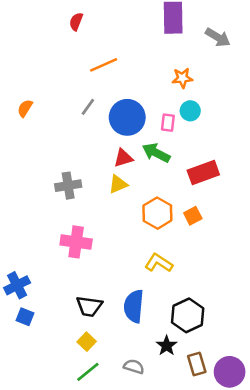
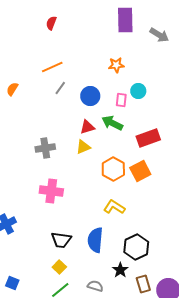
orange line: (104, 65) -> (52, 67), moved
orange star: (182, 78) -> (116, 65), moved
blue circle: (127, 117) -> (90, 96), size x0.7
orange square: (193, 216) -> (140, 171), size x1.5
blue square: (25, 317) -> (12, 283), moved

